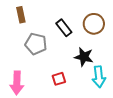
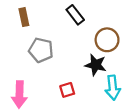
brown circle: (94, 24) -> (107, 40), moved
black rectangle: (64, 28) -> (75, 15), moved

